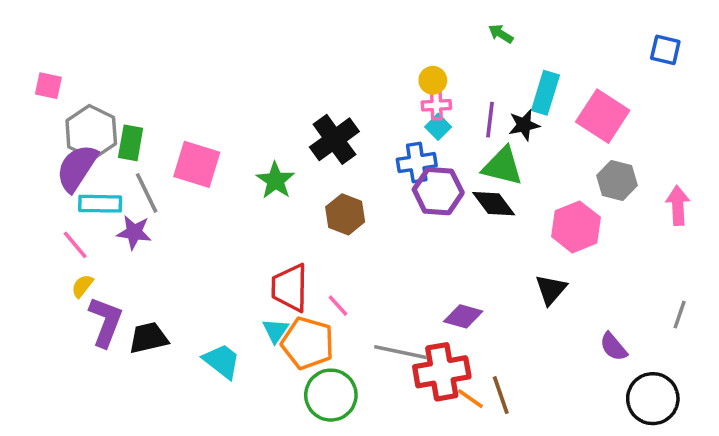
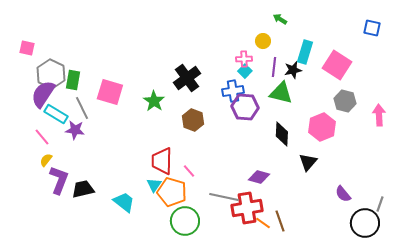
yellow circle: (433, 80) -> (263, 41), moved
cyan rectangle: (100, 204) -> (56, 114), turned 30
black diamond: (494, 204) -> (282, 134), moved, turned 40
gray line: (680, 315) -> (380, 204), moved

